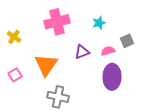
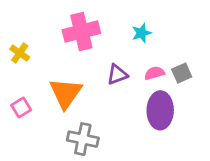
gray square: (127, 41) -> (182, 73), moved

